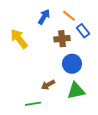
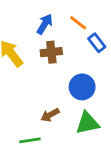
brown cross: (62, 39) -> (51, 52), moved

